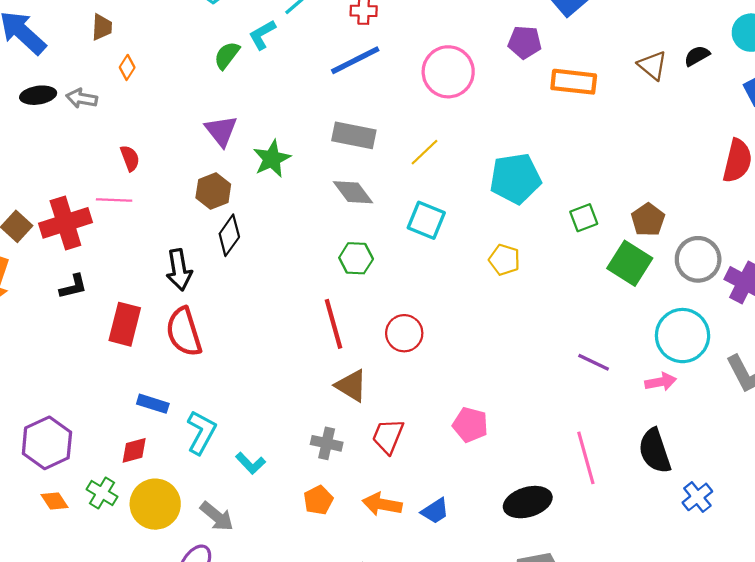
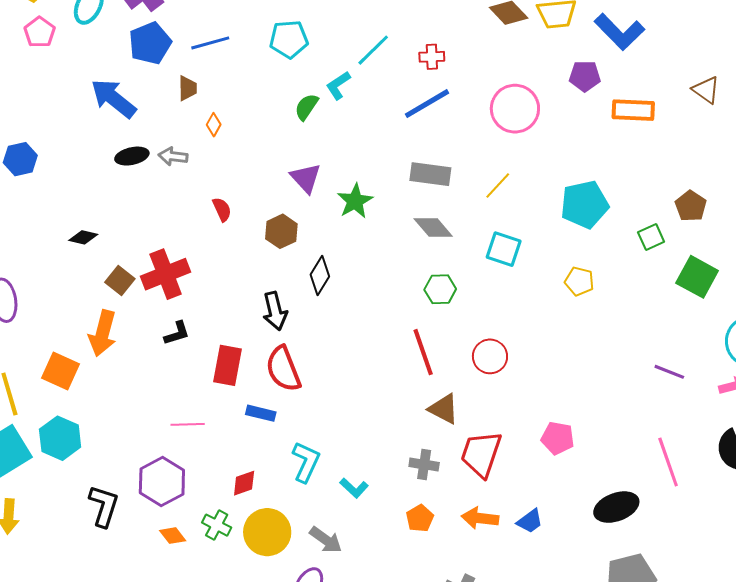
brown hexagon: (213, 191) -> (281, 231), moved
pink line: (114, 200) -> (188, 424), moved
brown pentagon: (648, 220) -> (691, 206), moved
blue rectangle: (153, 404) -> (261, 413), moved
red trapezoid: (388, 436) -> (481, 454), size x1.4

